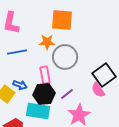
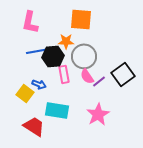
pink semicircle: (98, 90) -> (87, 76), moved
black hexagon: (44, 94) -> (53, 56), moved
purple line: (67, 94) -> (99, 81), moved

